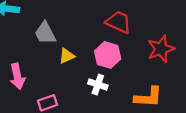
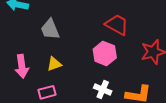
yellow triangle: (67, 56) -> (54, 64), moved
white cross: (98, 84) -> (103, 89), moved

